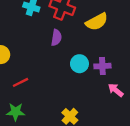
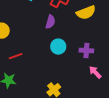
cyan circle: (79, 64) -> (58, 47), moved

